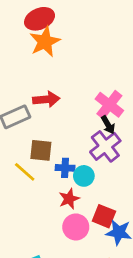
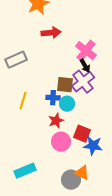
red arrow: (46, 99) -> (51, 33), moved
brown square: (41, 150) -> (65, 85), moved
yellow line: (25, 172) -> (23, 101), turned 66

